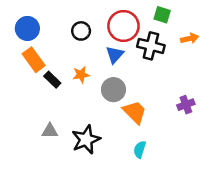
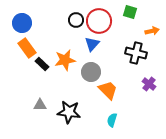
black circle: (81, 31) -> (76, 20), moved
black cross: (151, 46) -> (136, 53), moved
orange star: (81, 75) -> (65, 60), size x1.5
purple cross: (186, 105) -> (149, 84), turned -32
black star: (86, 140) -> (69, 112), turned 30

